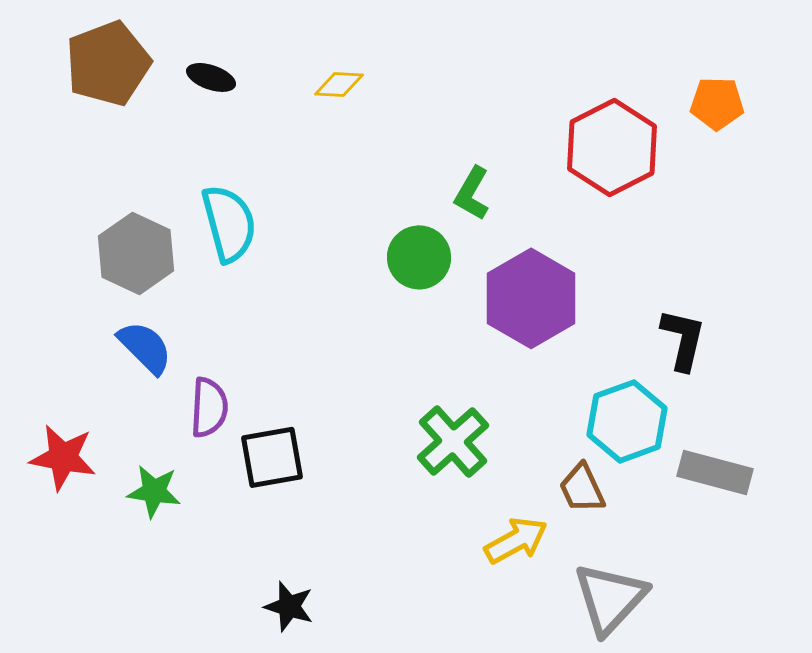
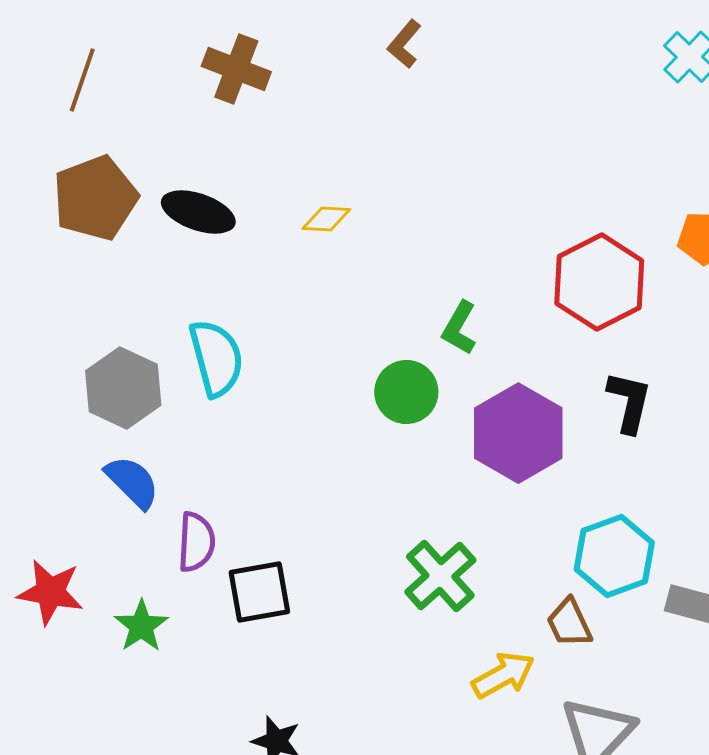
black ellipse: (211, 77) -> (198, 212), size x1.5
black L-shape: (683, 339) -> (629, 402), moved
green star: (154, 491) -> (141, 626), turned 30

